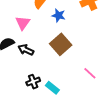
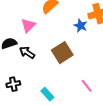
blue star: (59, 15) -> (81, 26), moved
black cross: (33, 82) -> (13, 84), moved

